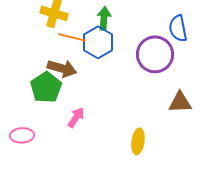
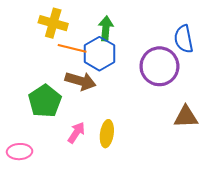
brown arrow: (62, 68) -> (81, 81), moved
yellow ellipse: (138, 141) -> (107, 134), moved

